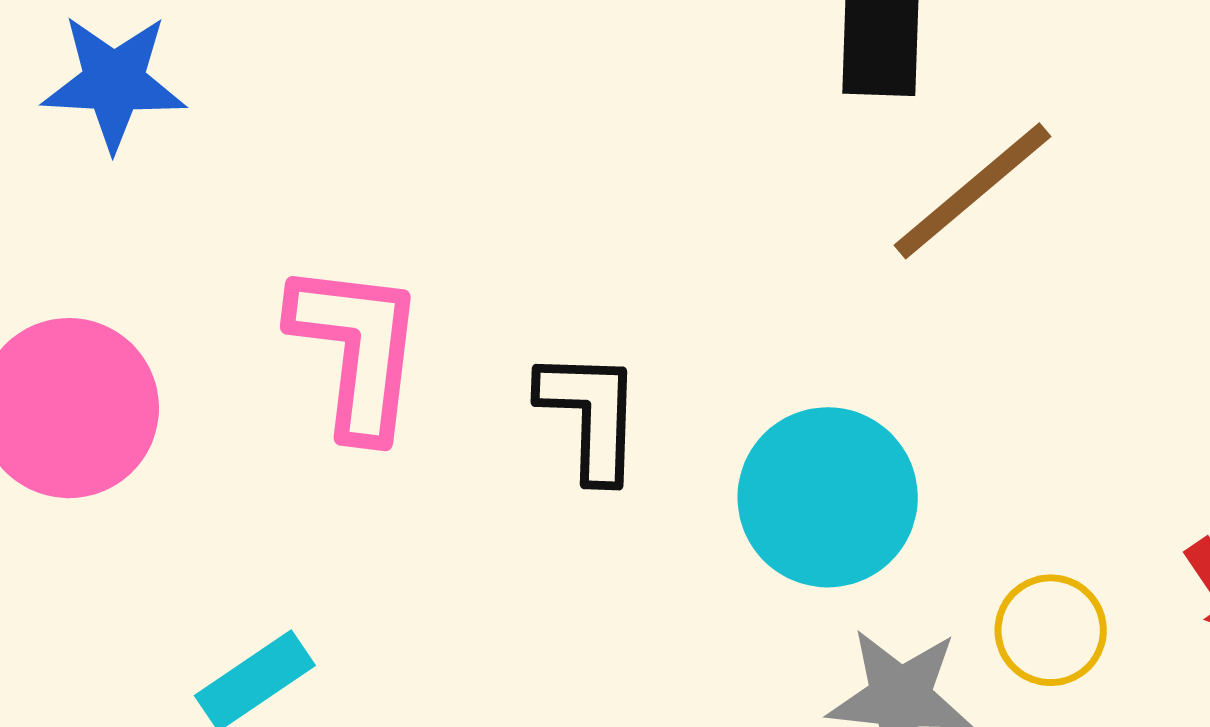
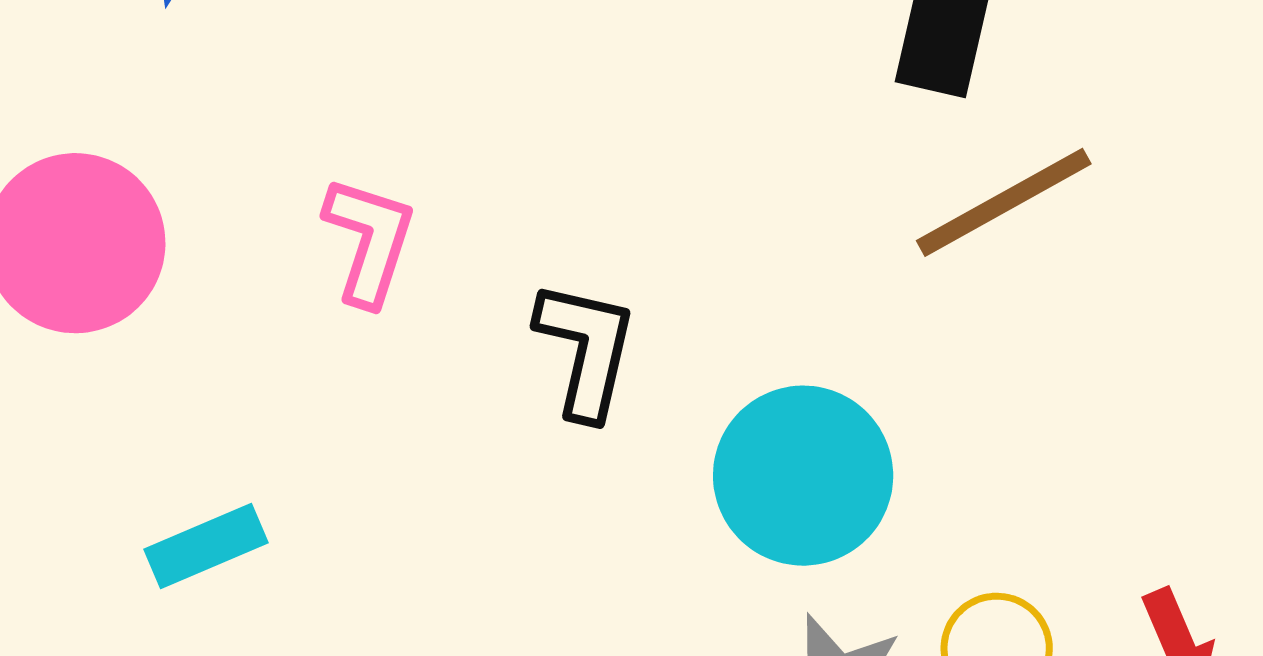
pink L-shape: (357, 349) -> (369, 241), size x0.7

